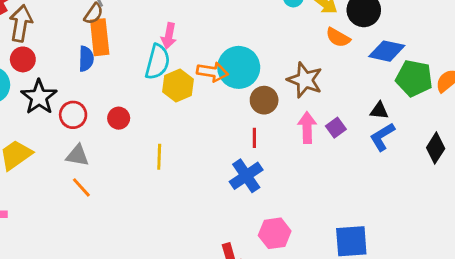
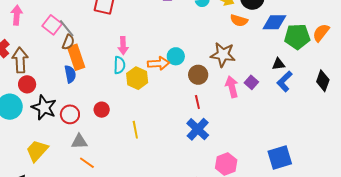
cyan semicircle: (157, 62) -> (119, 65), size x0.7
cyan circle: (239, 67) -> (176, 56), size x0.6

